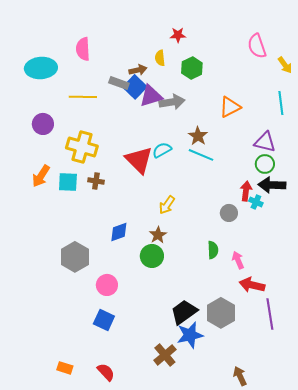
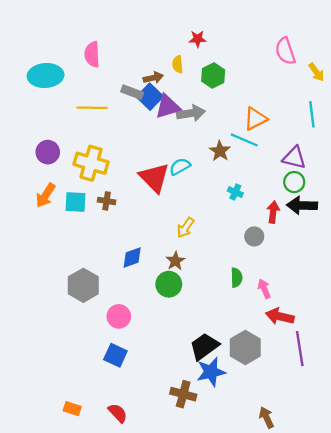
purple circle: (43, 124) -> (48, 152), moved
cyan line: (201, 155) -> (244, 140), moved
cyan cross: (256, 202) -> (235, 192), moved
brown cross: (165, 355) -> (183, 394), turned -35

